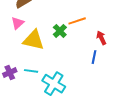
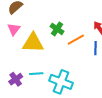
orange line: (77, 21) -> (76, 40), moved

